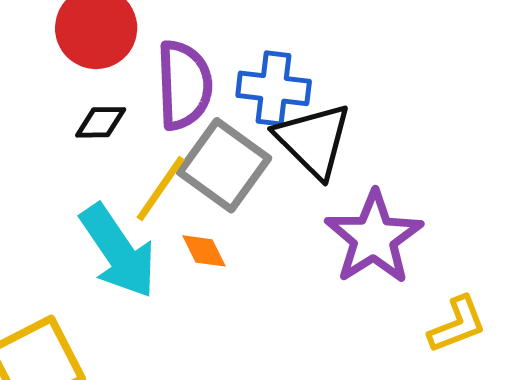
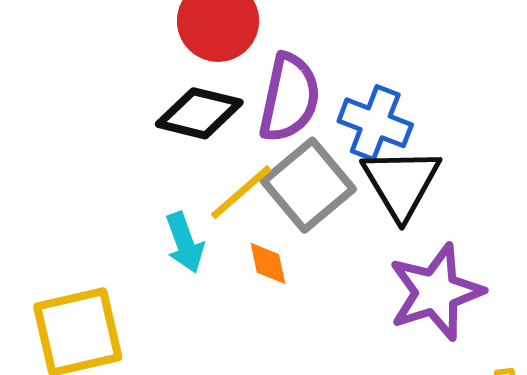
black diamond: (101, 122) -> (199, 113), size x1.6
cyan arrow: (118, 251) -> (185, 243), size x0.6

